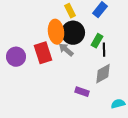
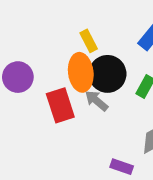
yellow rectangle: (70, 11) -> (89, 41), moved
purple circle: (16, 57) -> (18, 77), moved

